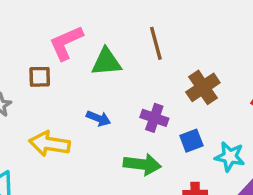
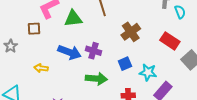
blue arrow: (98, 118) -> (70, 52), size x1.6
purple cross: (154, 118) -> (93, 51), moved
yellow arrow: (49, 144) -> (41, 68), size x0.6

